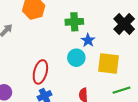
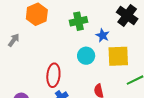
blue star: (88, 40) -> (103, 35), moved

